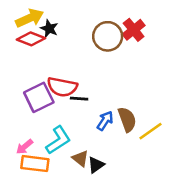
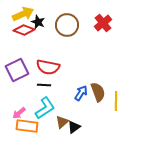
brown circle: (108, 36) -> (67, 25), moved
purple square: (39, 97) -> (17, 70), moved
black line: (79, 99) -> (44, 85), moved
yellow line: (151, 131) -> (116, 101), turned -54
brown triangle: (80, 158) -> (62, 122), turned 40

